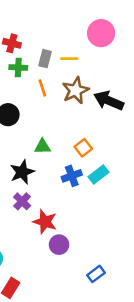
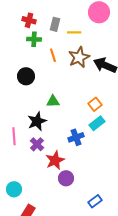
gray rectangle: (45, 59) -> (55, 24), moved
orange square: (83, 148) -> (95, 104), moved
blue cross: (72, 176) -> (76, 137), moved
red star: (45, 222) -> (55, 160), turned 30

